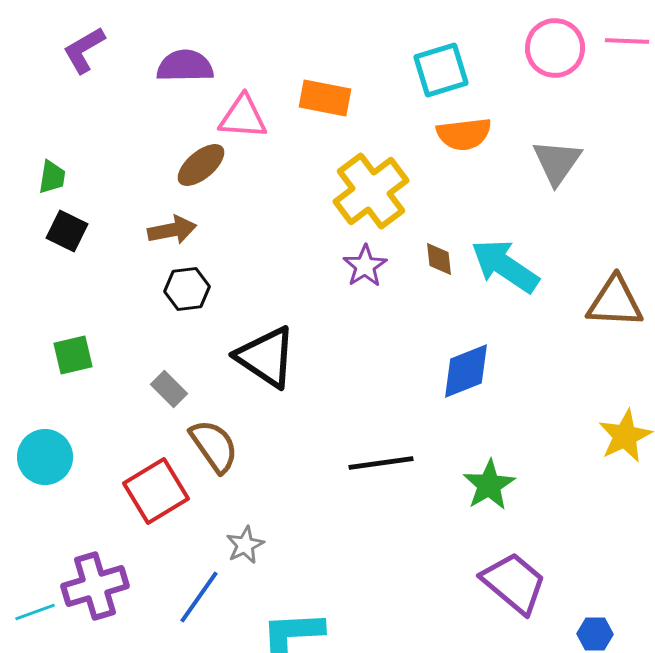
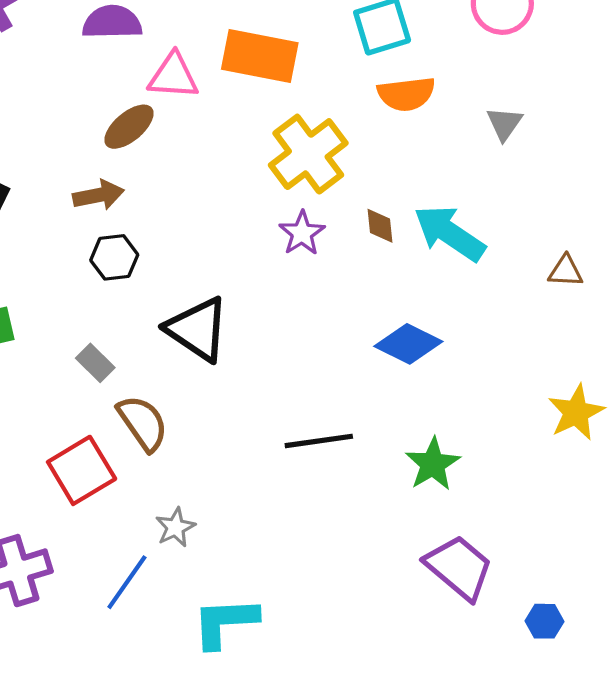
orange rectangle: (325, 98) -> (260, 56), size x1.4
gray triangle: (557, 162) -> (504, 123), size x0.7
brown triangle: (615, 302) -> (566, 271), size x0.6
blue diamond: (466, 371) -> (408, 344), turned 48

